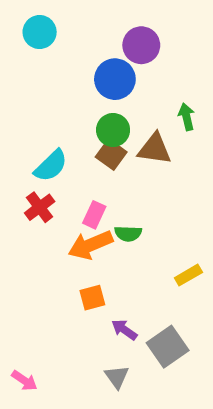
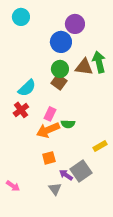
green arrow: (187, 117) -> (99, 62), size x1.5
brown triangle: (154, 149) -> (84, 67), moved
gray square: (168, 347) -> (81, 171), moved
gray triangle: (117, 377) -> (55, 189), moved
pink arrow: (24, 381) -> (13, 186), moved

